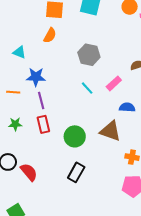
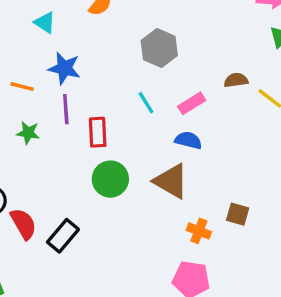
blue semicircle: (127, 107) -> (188, 140), moved
green star: (15, 124) -> (28, 133), moved
red rectangle: (43, 124) -> (98, 132), moved
black rectangle: (76, 172) -> (63, 236), moved

